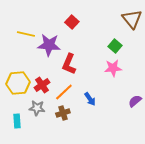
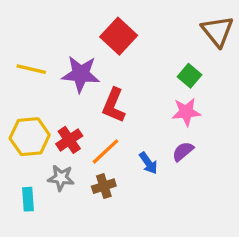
red square: (72, 22) -> (119, 36), size x1.5
yellow line: (26, 34) -> (31, 69), moved
purple semicircle: (135, 101) -> (183, 151), moved

